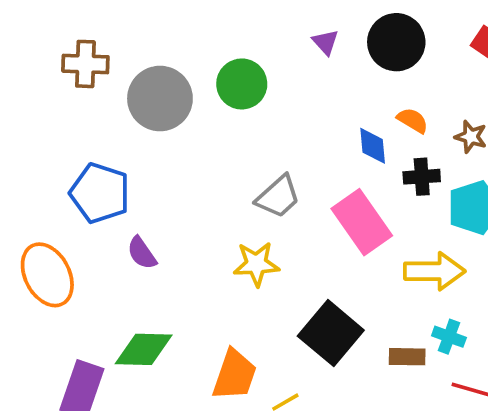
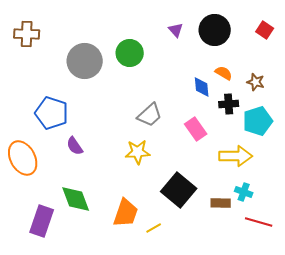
brown cross: (85, 64) -> (27, 34), moved
pink rectangle: (362, 222) -> (196, 129), size x0.7
green diamond: (144, 349) -> (76, 199), turned 68

